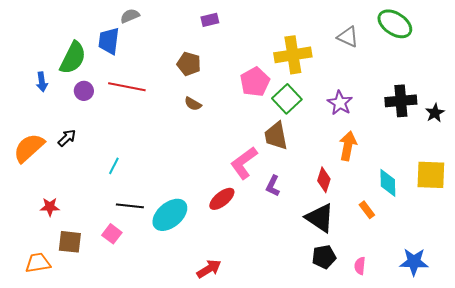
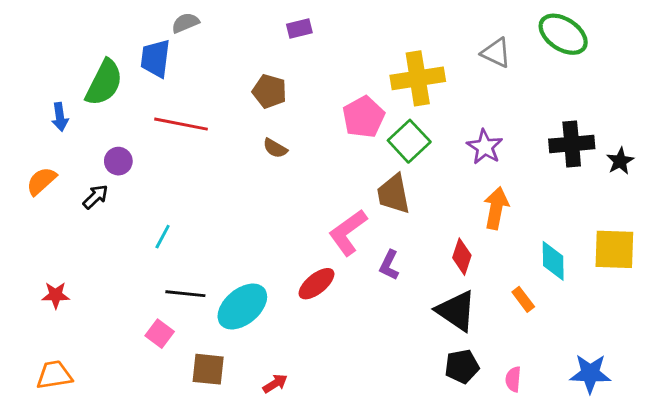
purple circle: (84, 91) -> (118, 161), moved
orange semicircle: (29, 148) -> (41, 181), moved, size x0.7
red star: (50, 207) -> (56, 295), moved
brown square: (70, 242) -> (208, 369), moved
red arrow: (209, 269) -> (275, 383), moved, size x0.7

